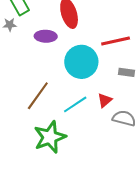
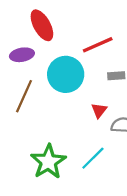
brown line: (38, 96) -> (24, 96), moved
cyan line: (75, 104) -> (93, 158), moved

